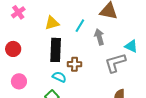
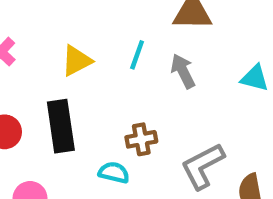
black rectangle: (56, 50) -> (61, 126), moved
gray L-shape: (115, 63) -> (203, 166), moved

